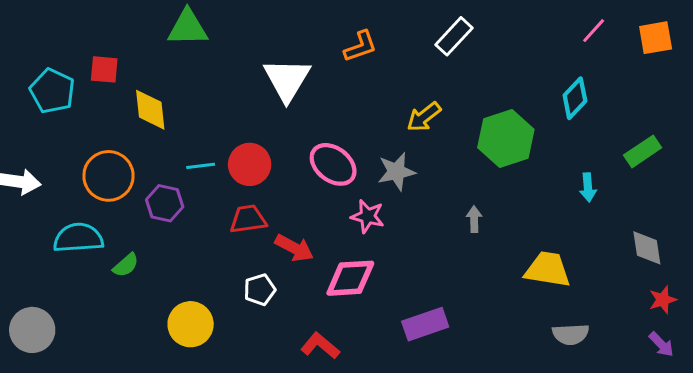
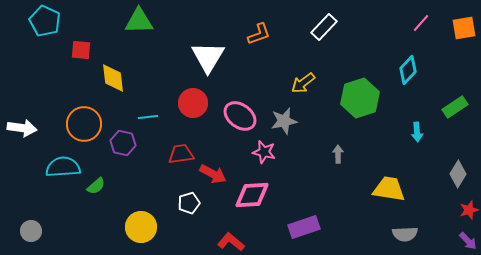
cyan pentagon: (52, 91) -> (45, 21), moved
red circle: (250, 164) -> (193, 103), moved
gray diamond: (647, 248) -> (458, 174), turned 40
gray circle: (32, 330) -> (31, 231), size x0.7

